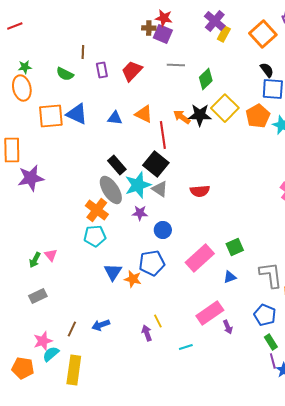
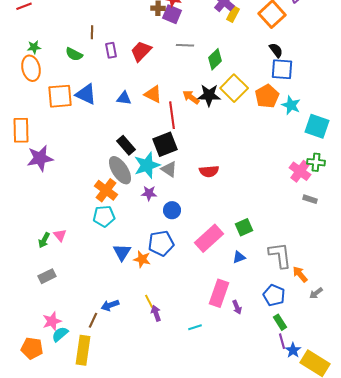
black square: (156, 164) -> (165, 144), turned 30
pink rectangle: (210, 313) -> (219, 293), turned -36
yellow line: (158, 321) -> (149, 301), moved
brown line: (72, 329) -> (93, 320), moved

